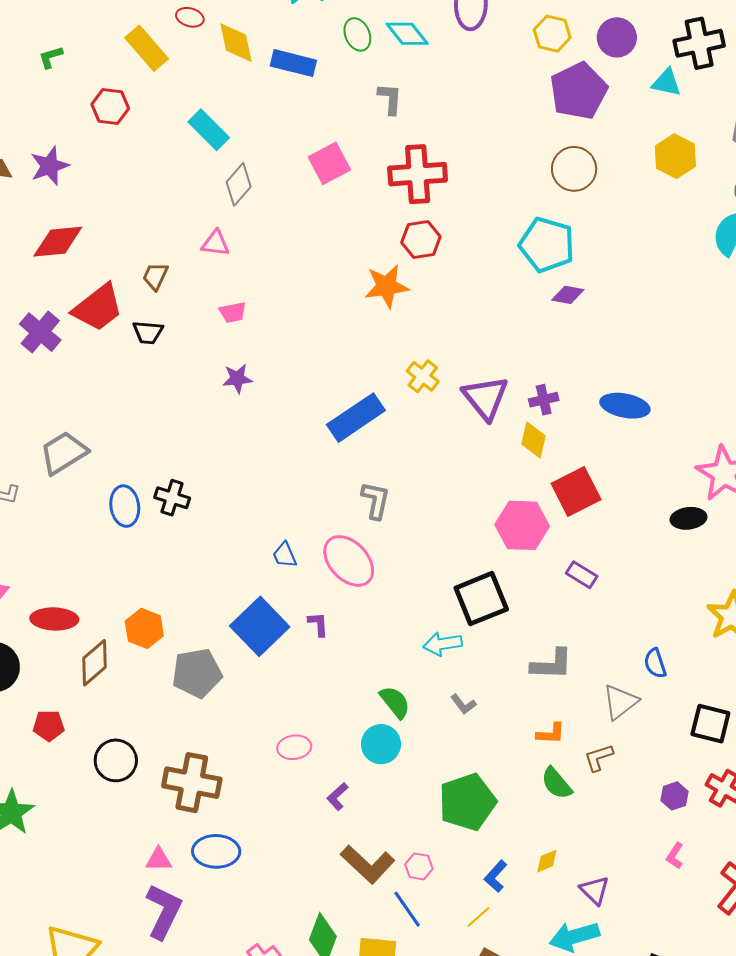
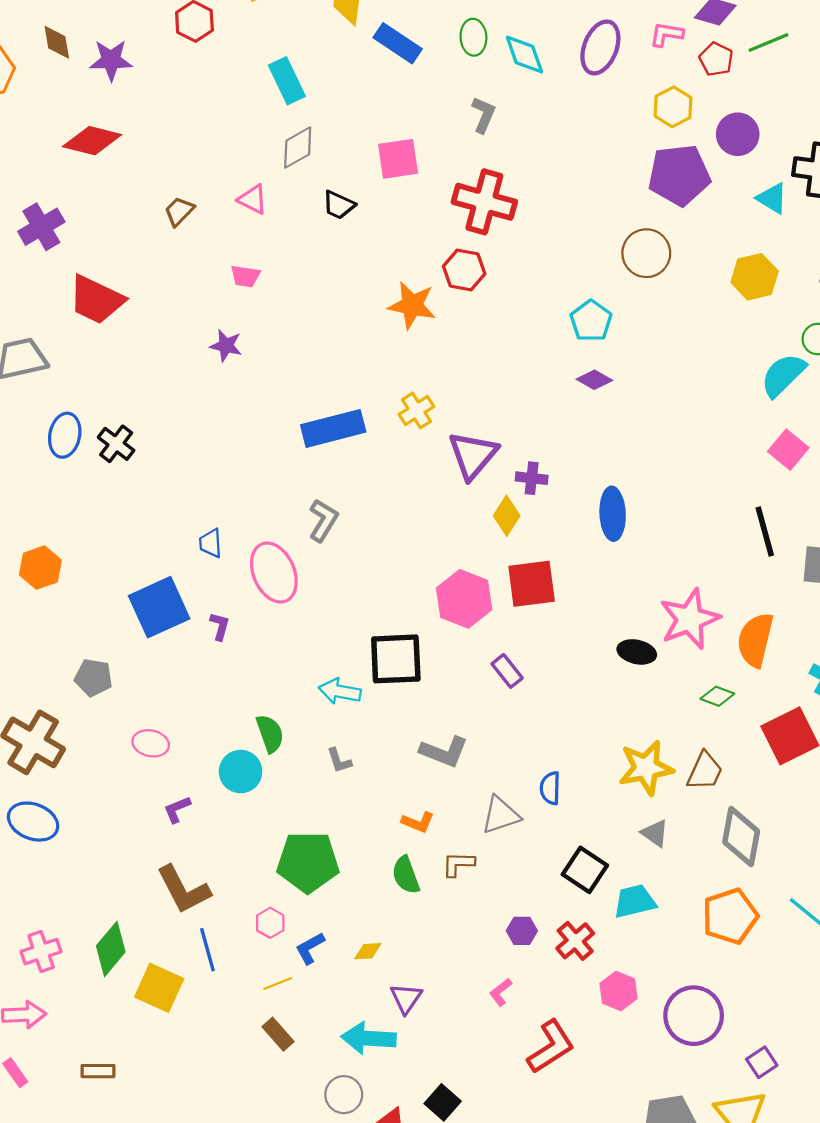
cyan pentagon: (547, 245) -> (591, 321), size x0.7
red trapezoid: (98, 308) -> (96, 300), moved, turned 44
black trapezoid: (148, 332) -> (339, 205), moved
blue ellipse: (625, 406) -> (613, 514), turned 57
gray pentagon: (197, 673) -> (93, 678), moved, size x0.7
pink hexagon: (419, 866) -> (270, 923), moved

